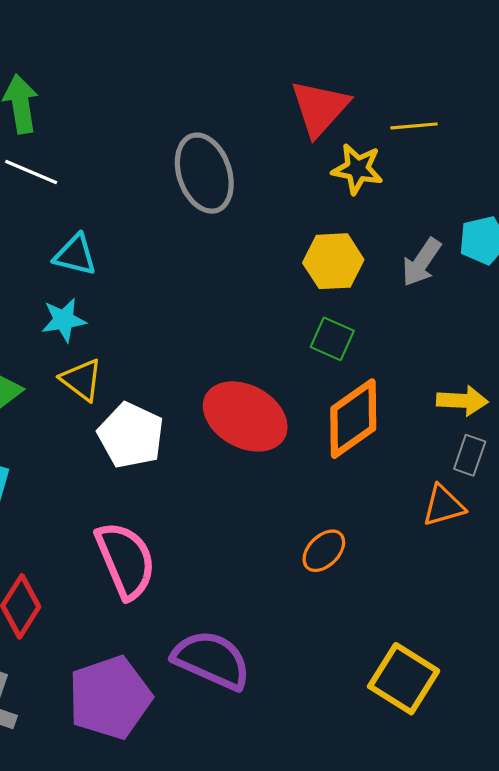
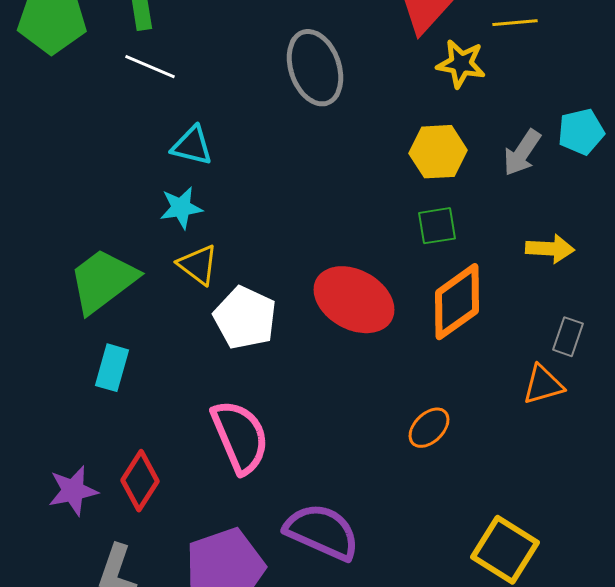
green square: (332, 339) -> (437, 226), turned -33
yellow arrow: (462, 401) -> (550, 249), moved

